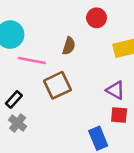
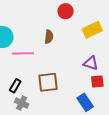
brown square: (57, 85) -> (48, 82), moved, turned 30

